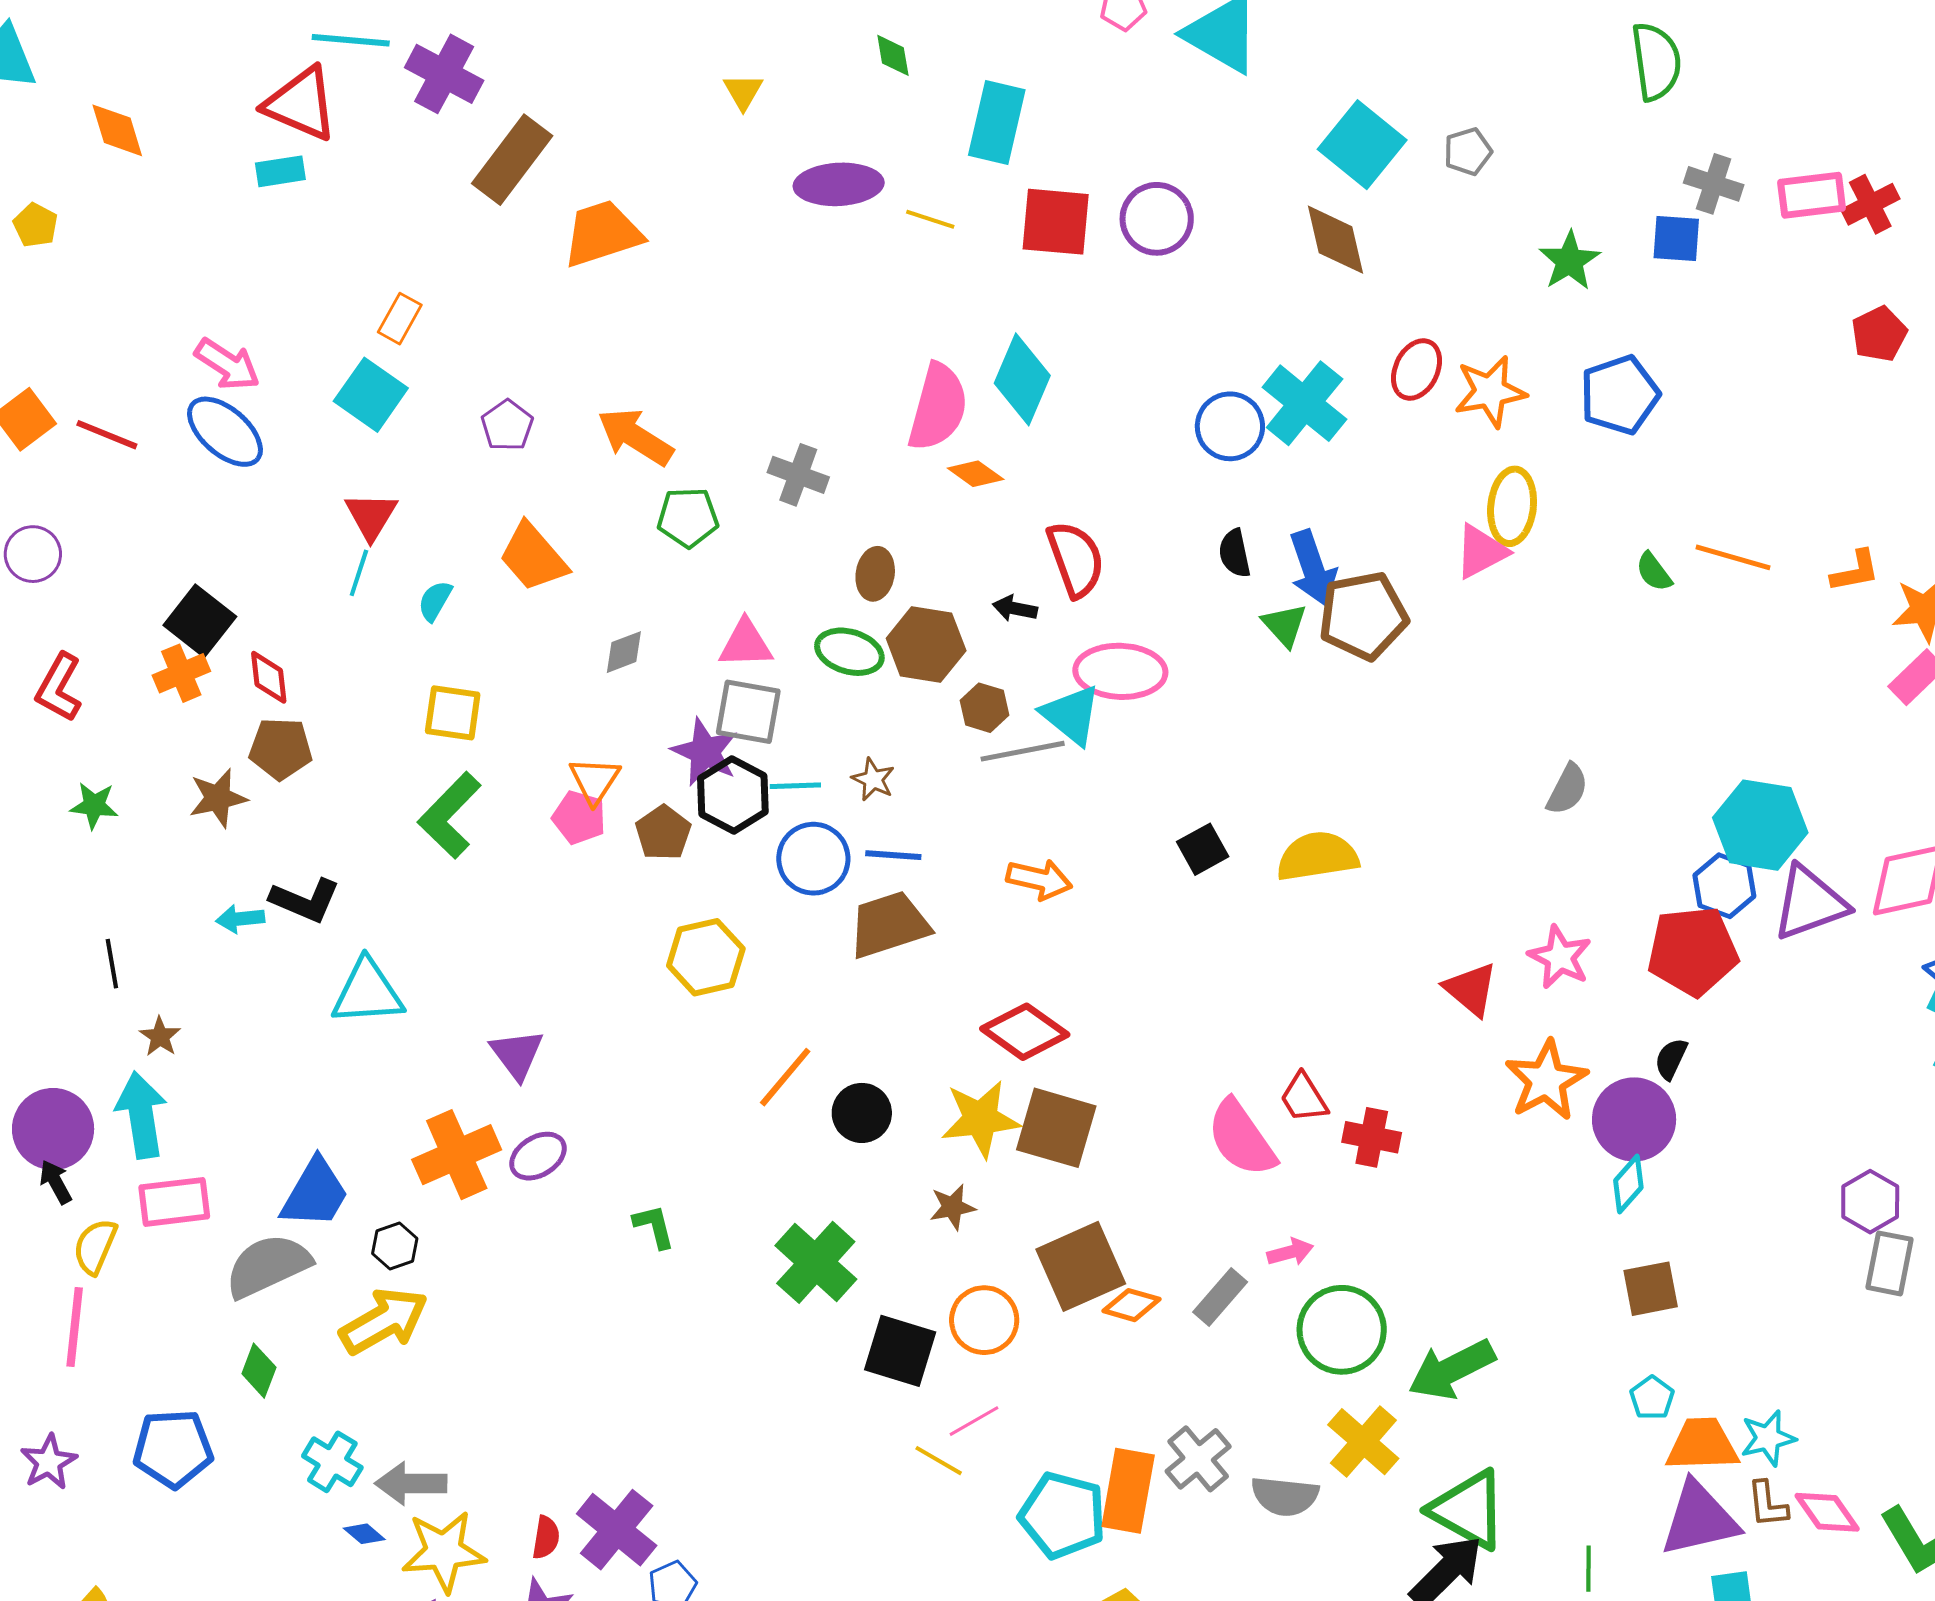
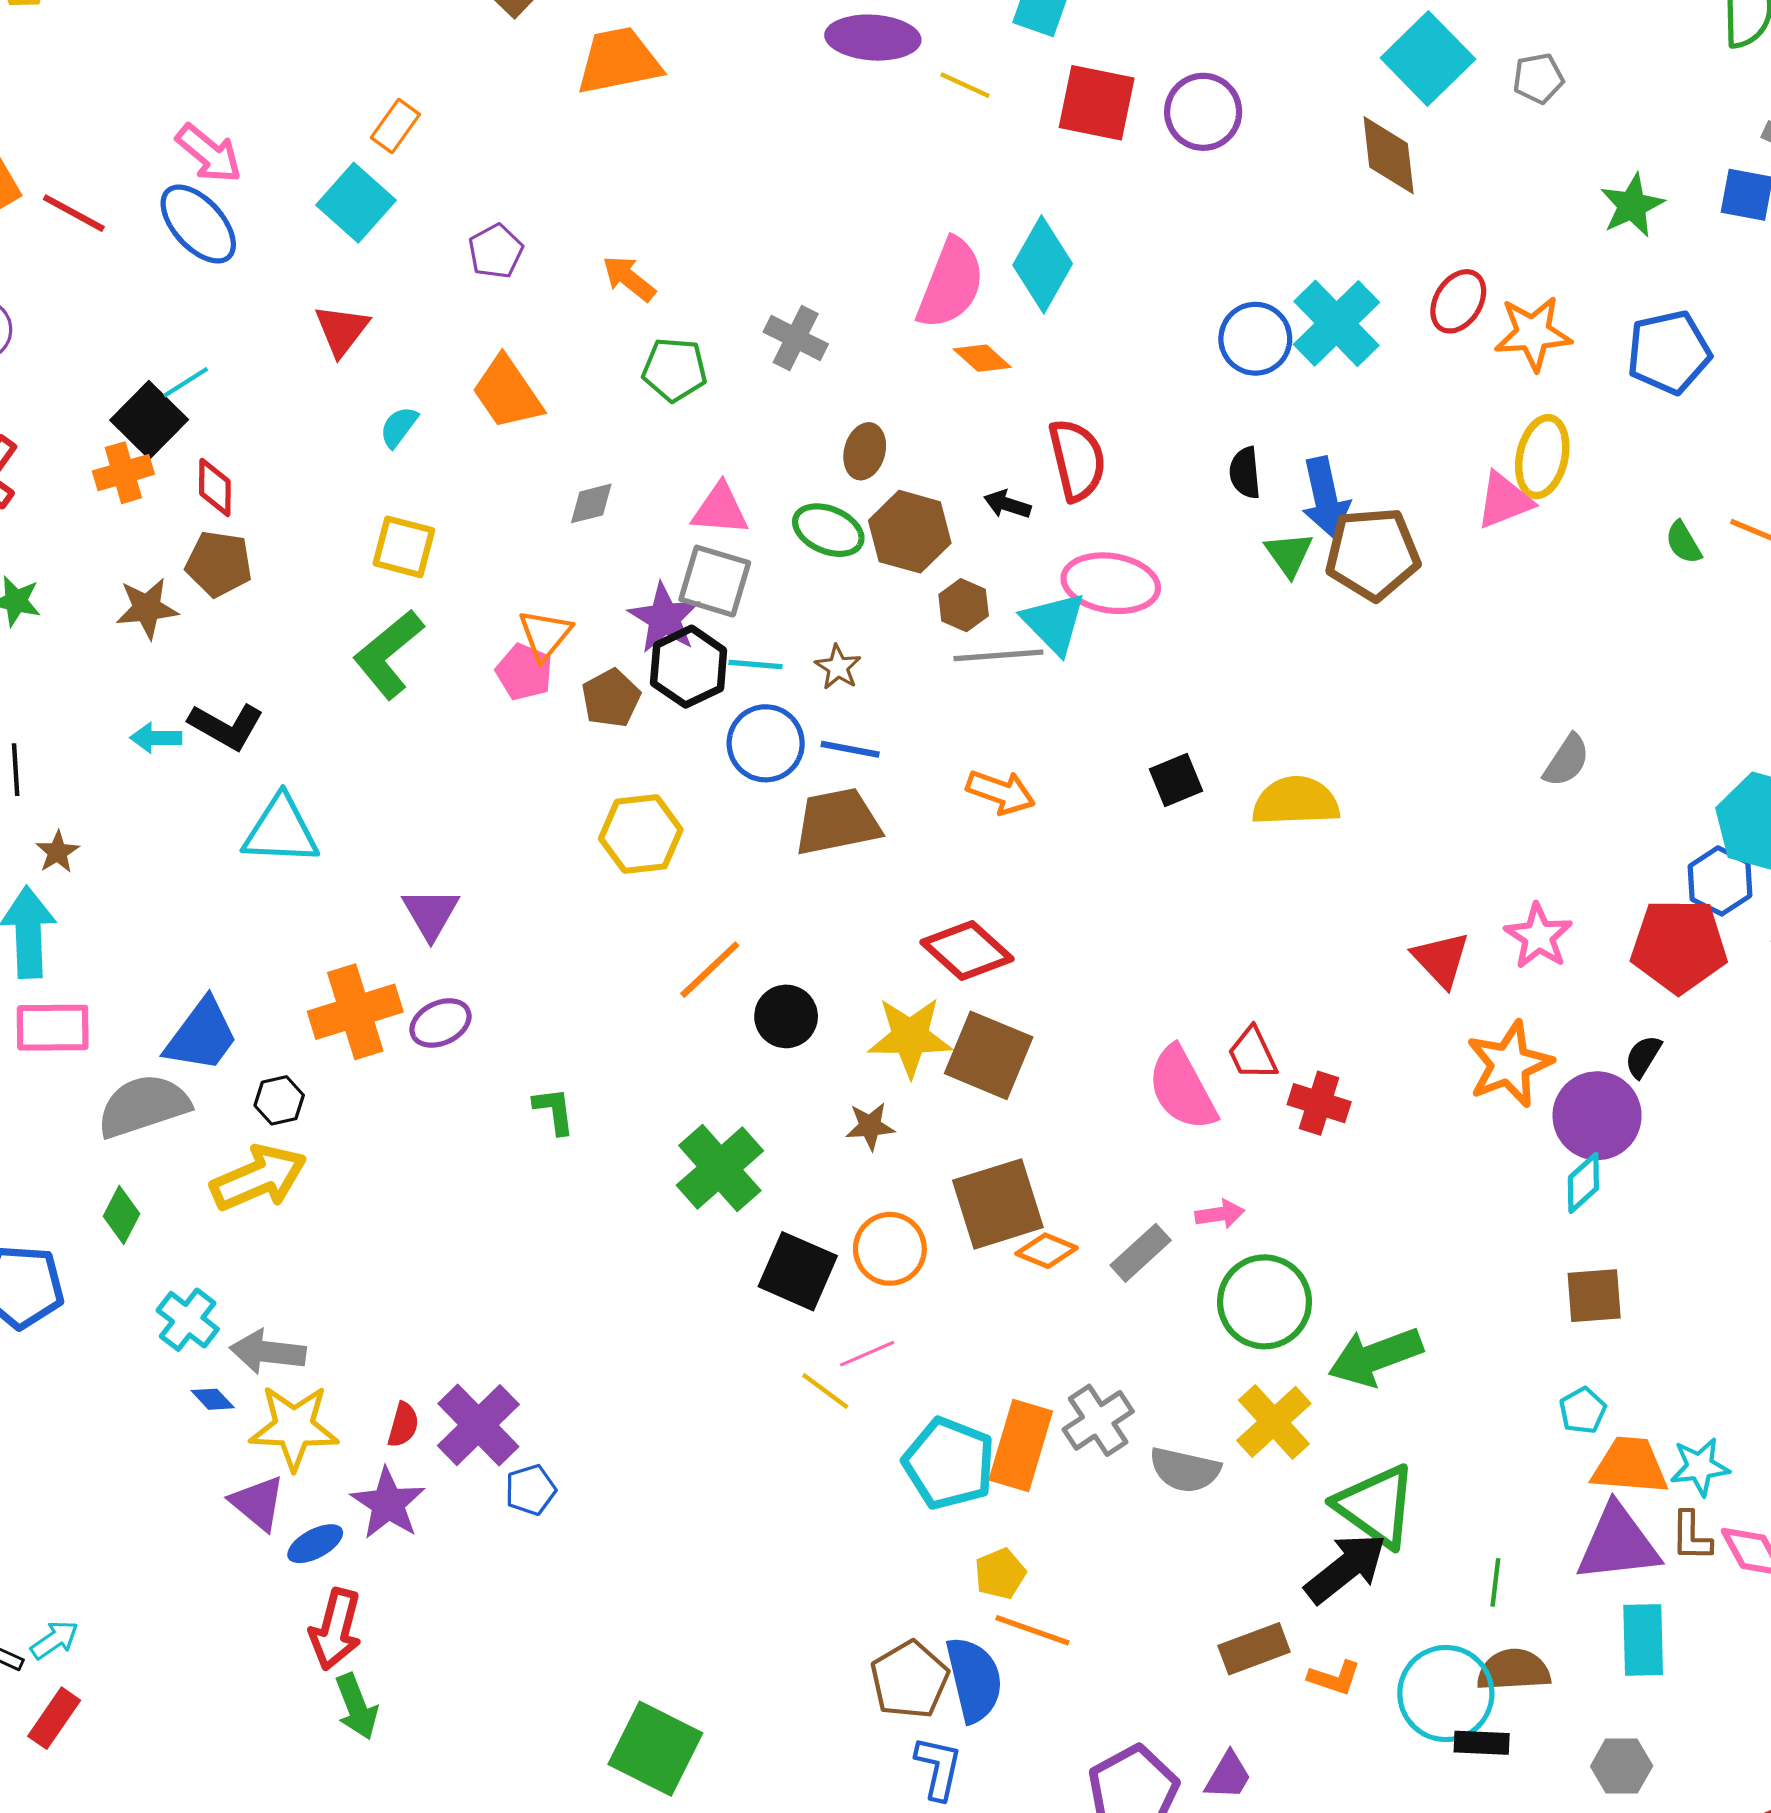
orange arrow: (635, 437) -> (629, 279), size x0.7
cyan line: (359, 573) -> (186, 382), moved, turned 33

